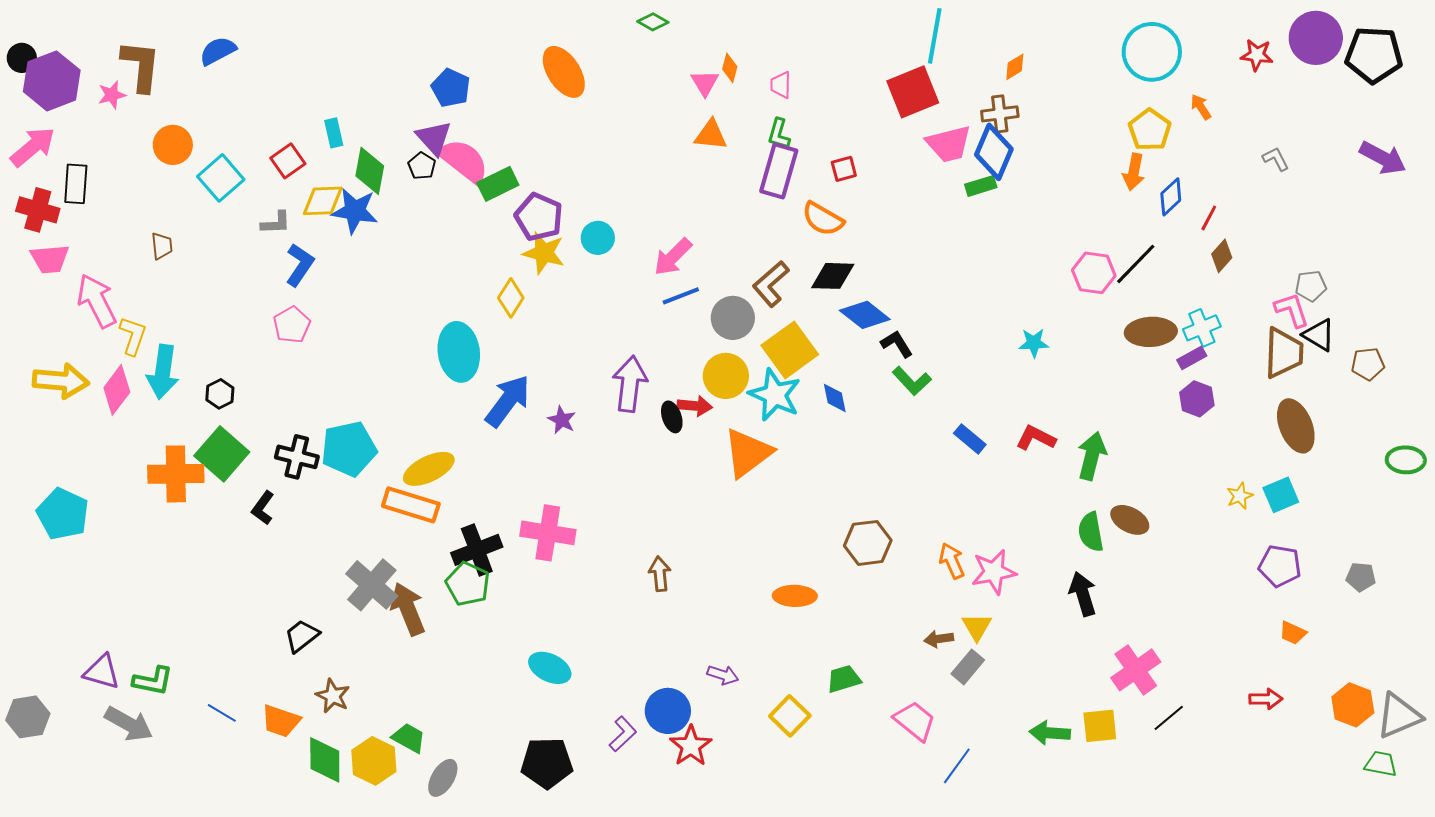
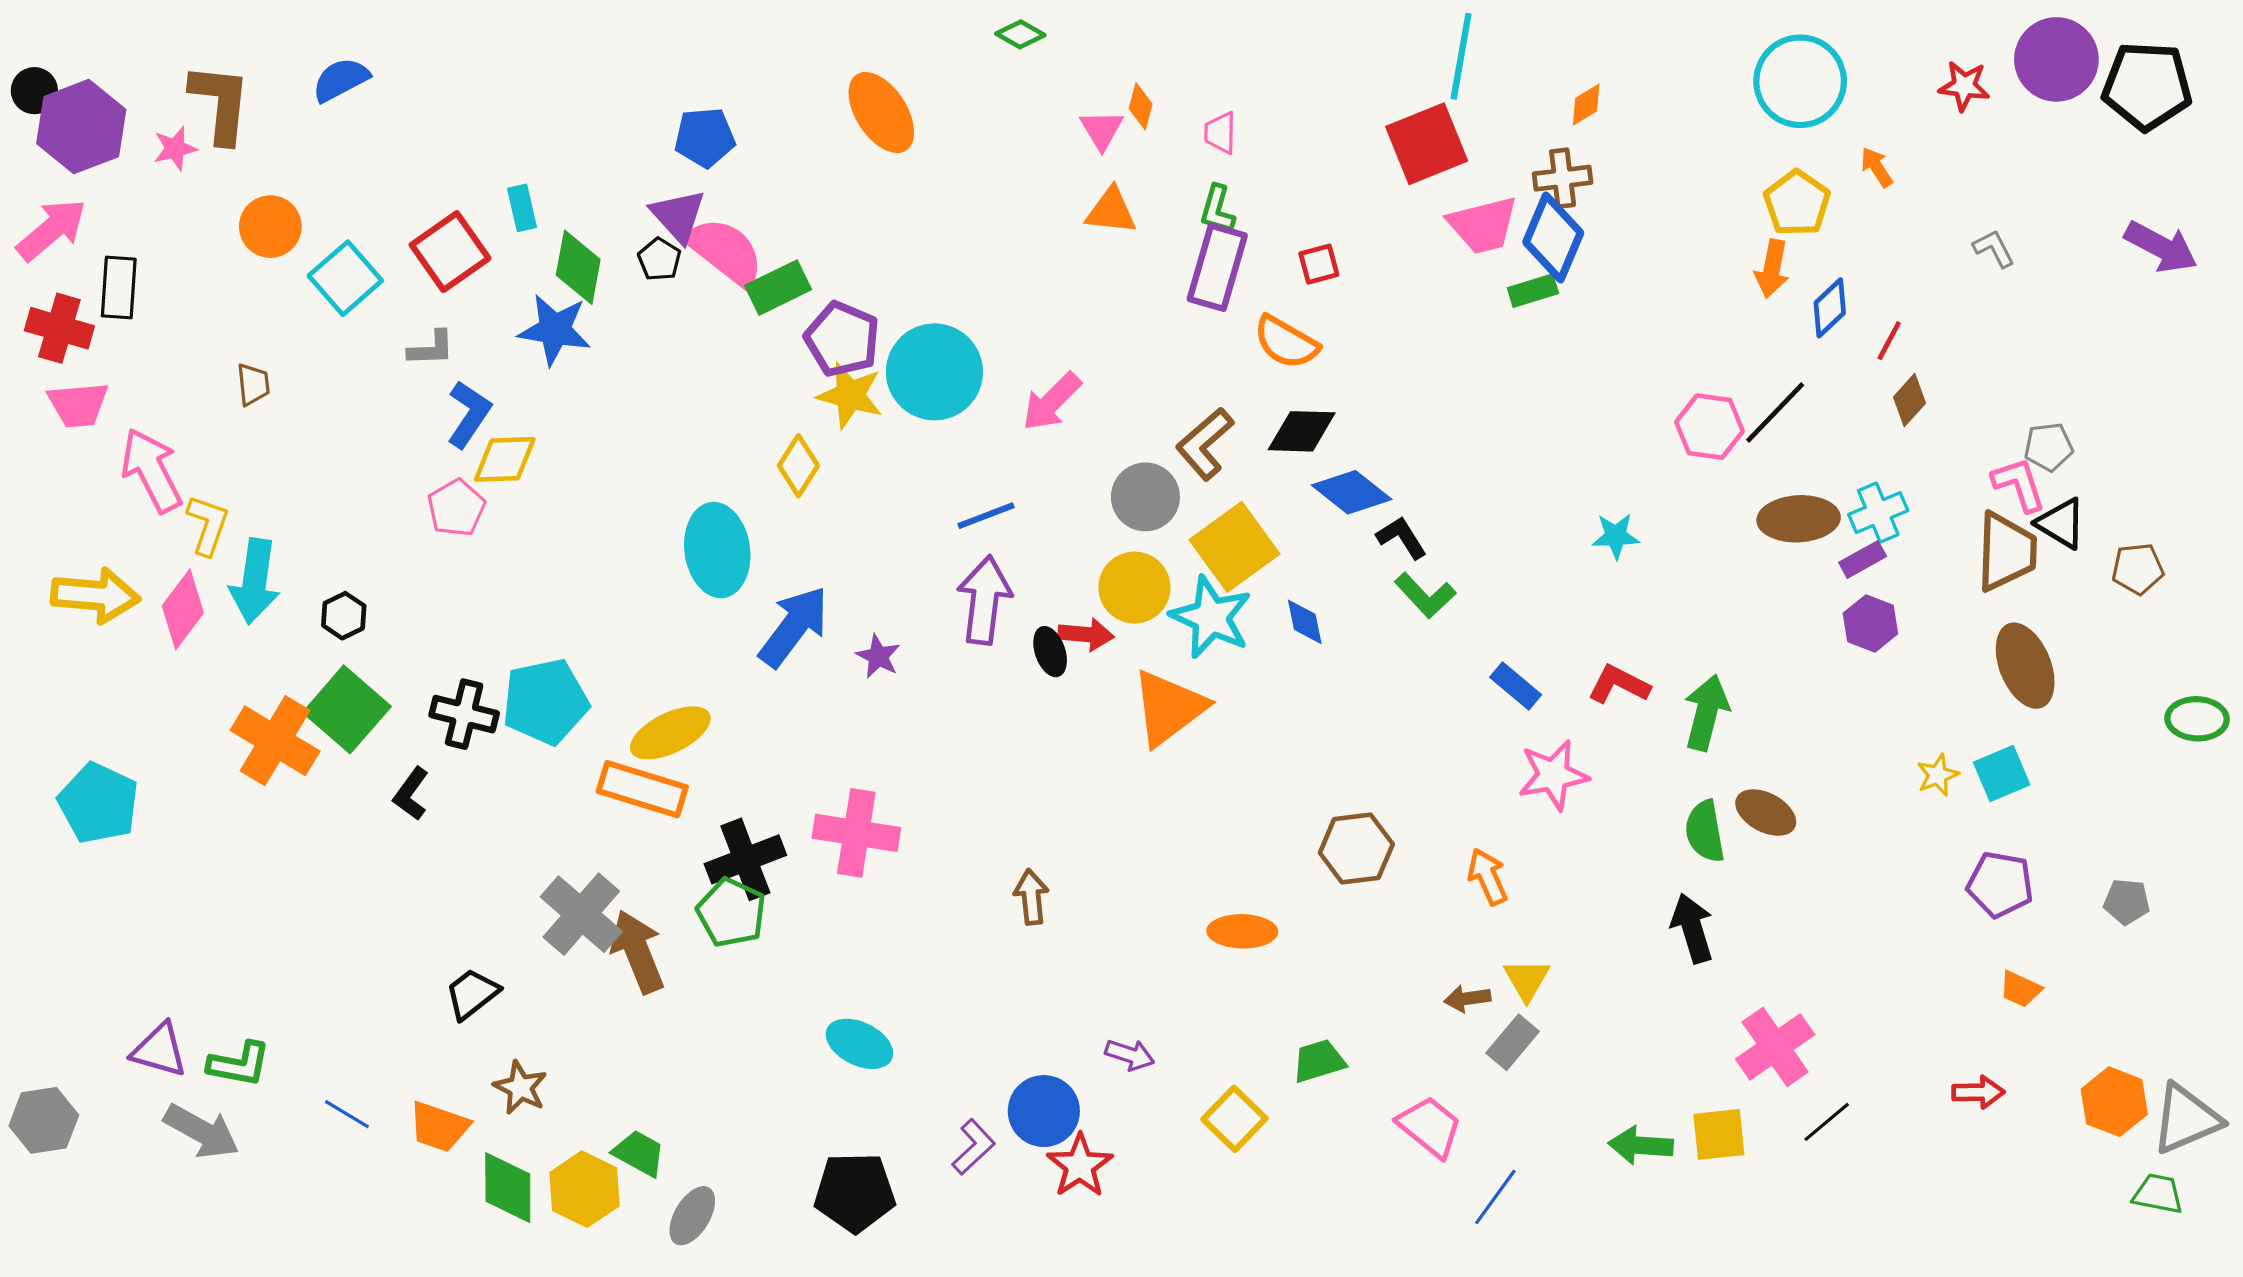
blue pentagon: (451, 88) -> (705, 138), turned -30
red square: (288, 161) -> (450, 252), size x1.4
yellow diamond: (323, 201) -> (505, 459), moved
cyan circle: (598, 238) -> (934, 372), size x1.8
blue line: (681, 296) -> (986, 516), moved
orange cross: (176, 474) -> (275, 741), turned 32
pink star: (994, 572) -> (1553, 775), moved

